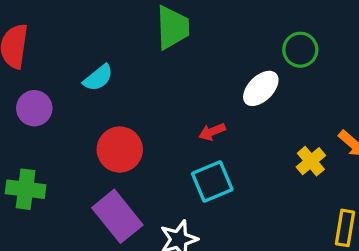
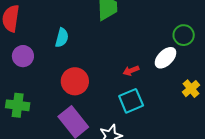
green circle: (300, 50) -> (184, 35), moved
cyan semicircle: (98, 78) -> (62, 38), turned -36
white ellipse: (261, 88) -> (166, 58), moved

